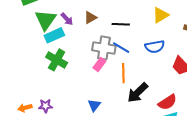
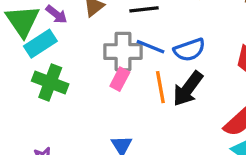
blue semicircle: (155, 47) -> (189, 50), moved
black arrow: (138, 93) -> (188, 89), moved

